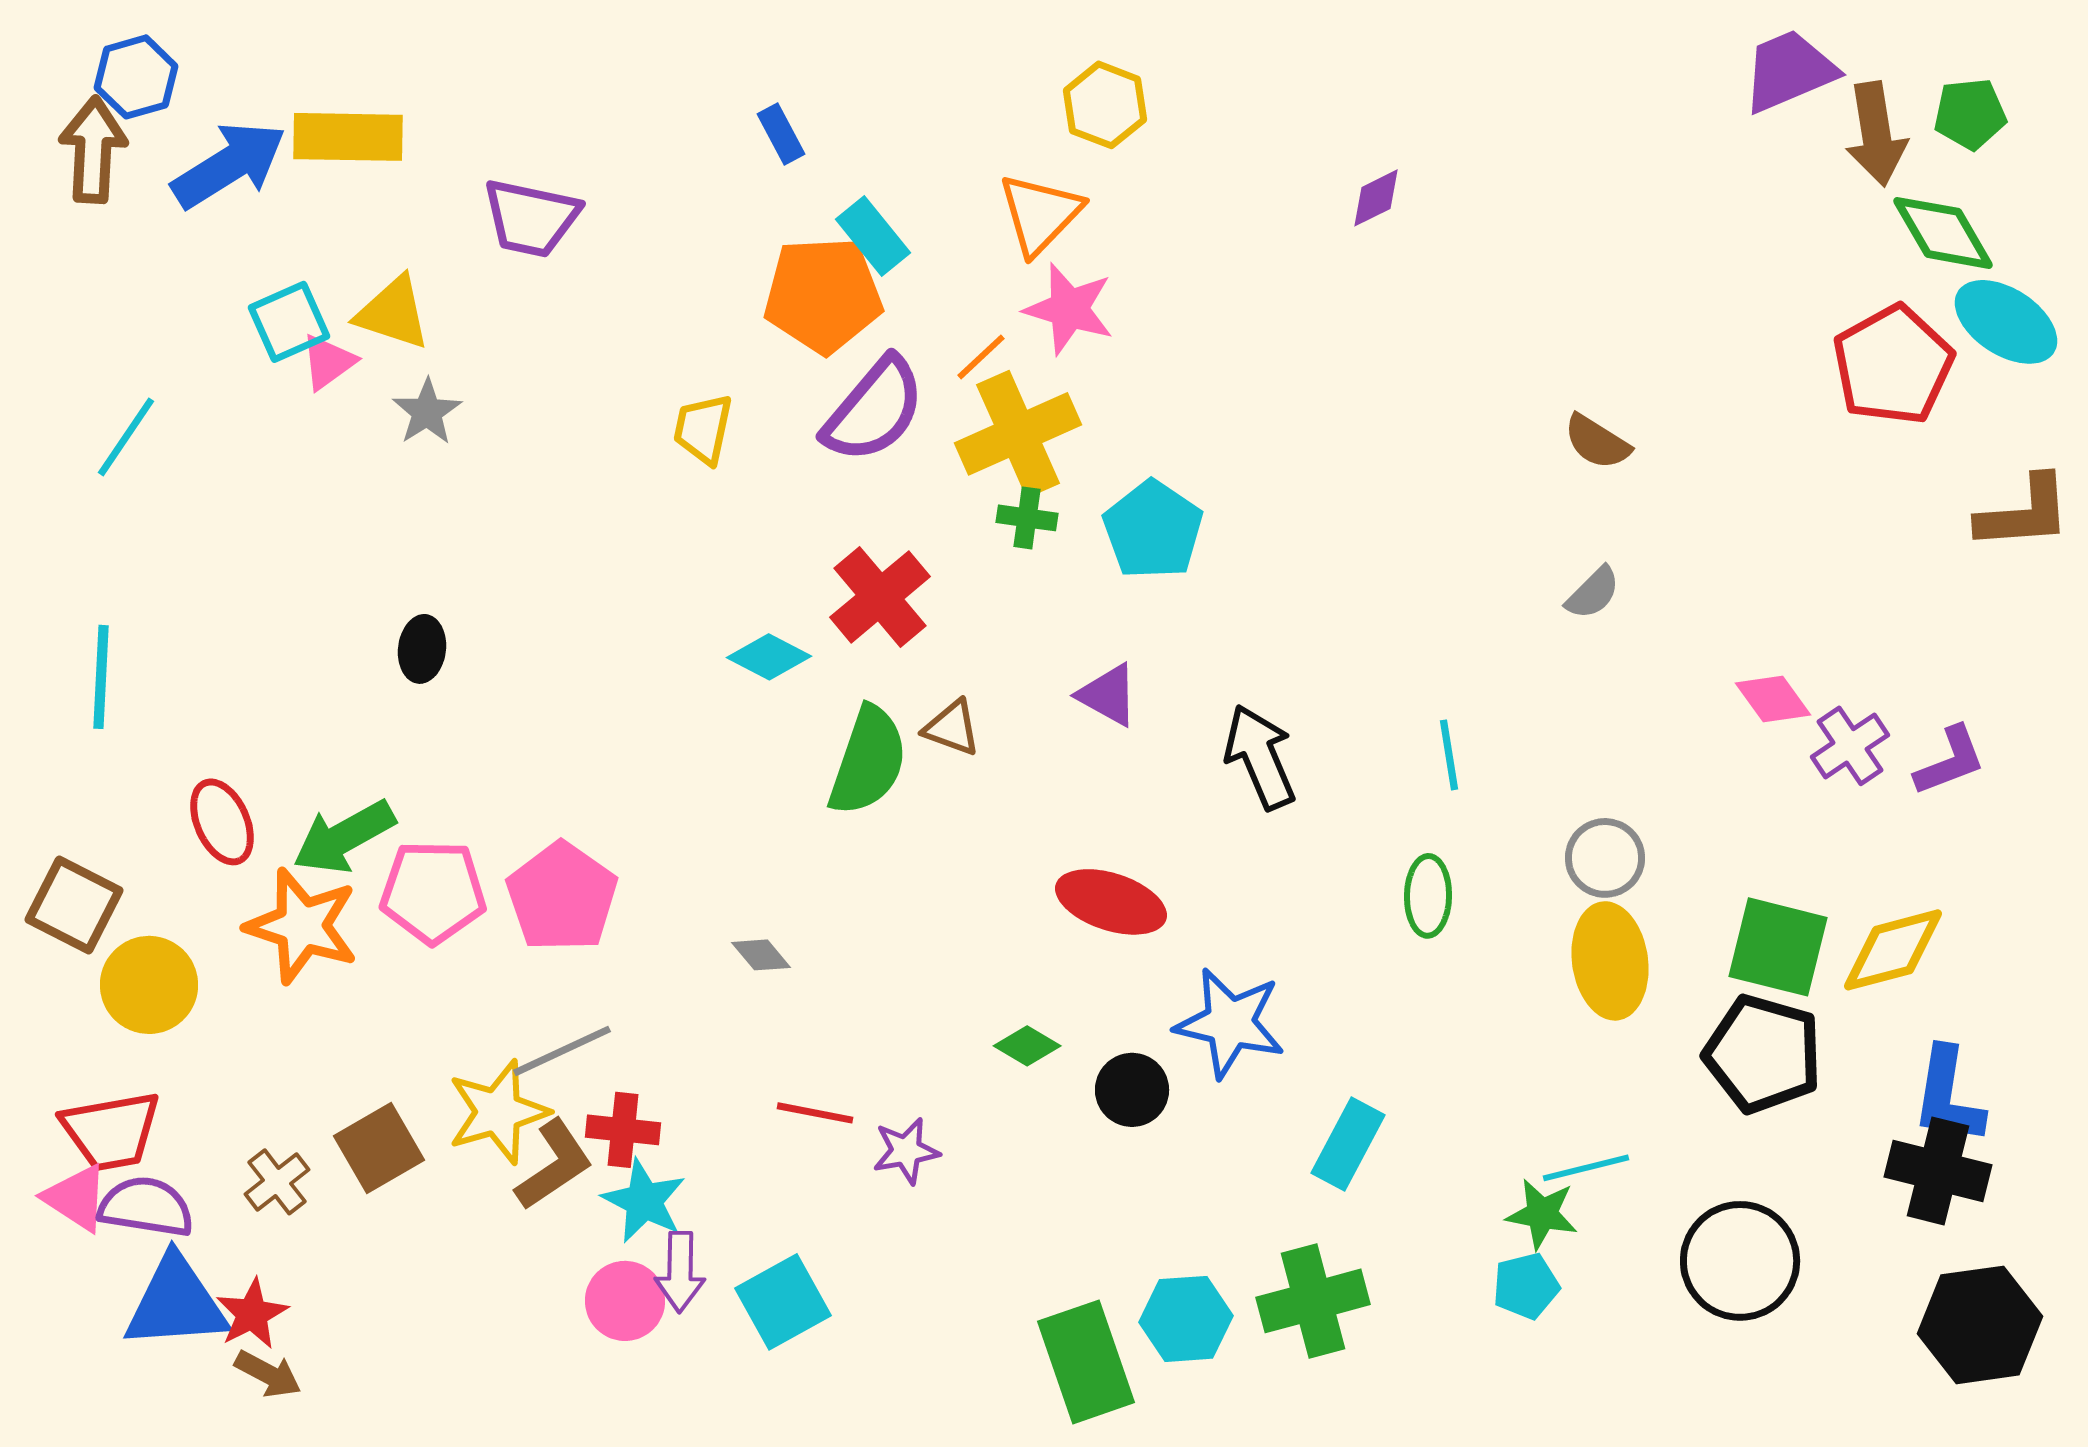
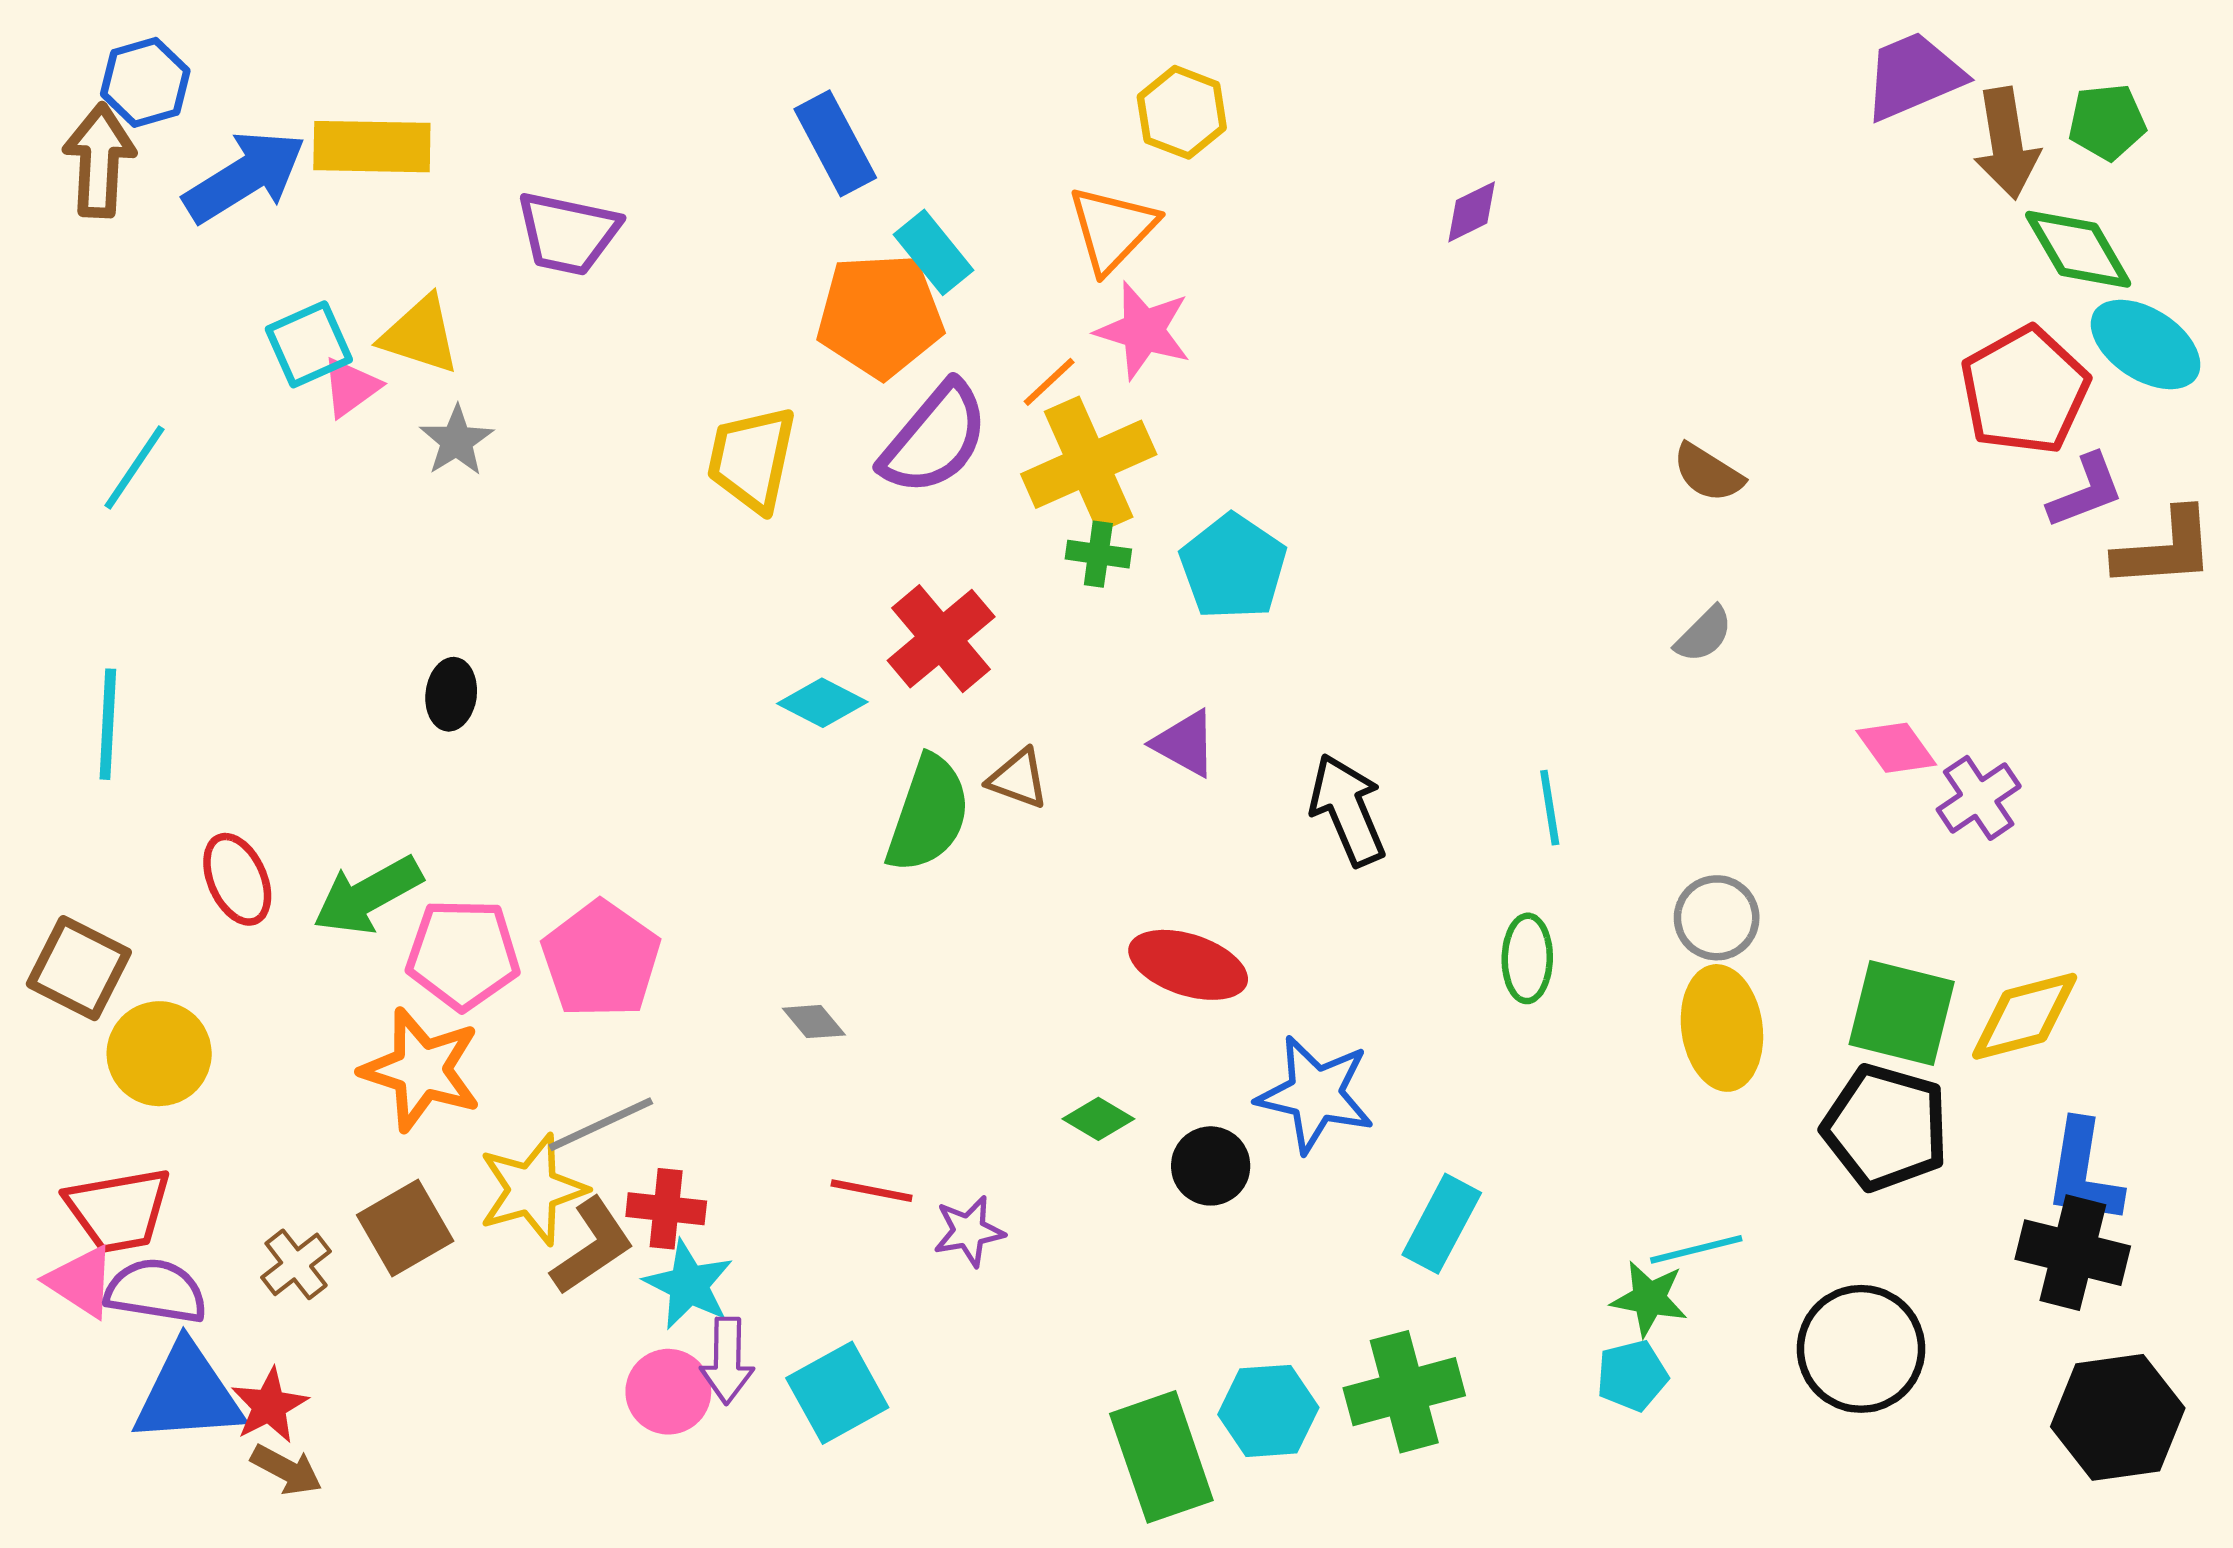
blue rectangle: (781, 134) -> (835, 143), size x1.6
yellow trapezoid: (703, 429) -> (752, 459), size x1.4
purple L-shape: (1950, 761) -> (2086, 491), moved
orange star: (302, 926) -> (421, 1070), moved

